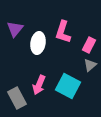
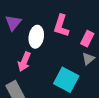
pink arrow: (39, 85) -> (24, 62), moved

